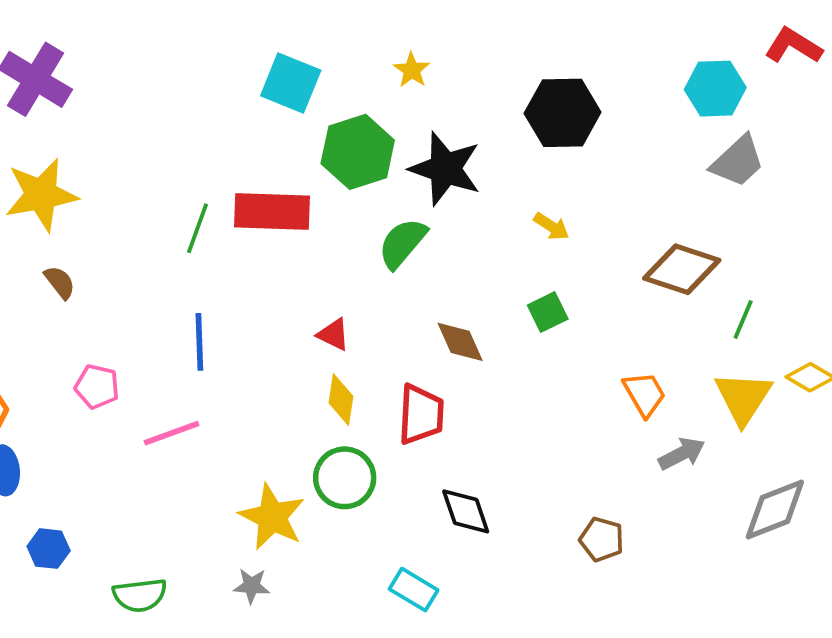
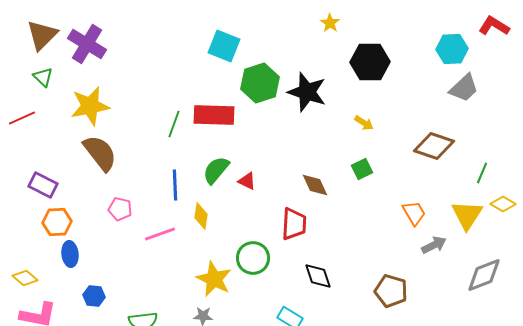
yellow star: (412, 70) -> (330, 23), moved
green semicircle: (402, 243) -> (216, 170), moved
brown semicircle: (60, 282) -> (100, 153), size x2.0
green line: (743, 320) -> (482, 173), moved
yellow diamond: (341, 400) -> (201, 216), moved
brown pentagon: (602, 539) -> (391, 291), size x1.4

